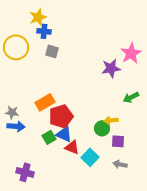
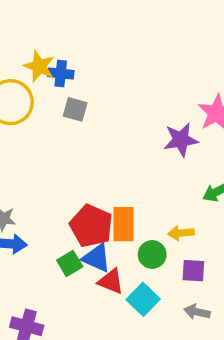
yellow star: (38, 17) -> (39, 66), moved, turned -30
orange rectangle: (45, 102) -> (123, 224), moved, turned -60
red pentagon: (61, 116) -> (91, 226), turned -30
green circle: (102, 128) -> (152, 255), moved

